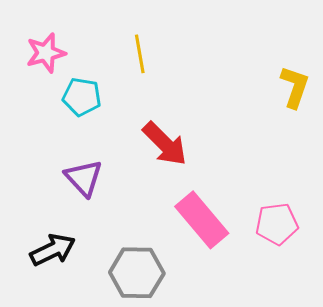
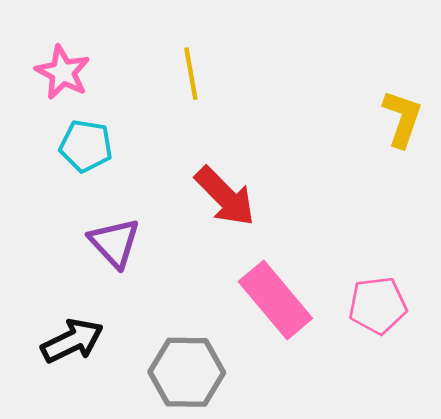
pink star: (46, 53) -> (63, 72), turned -30
cyan pentagon: (82, 97) -> (86, 146), moved

